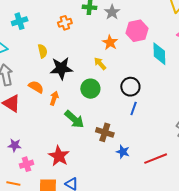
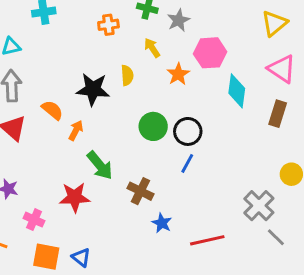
orange star: (110, 42) -> (178, 74), moved
yellow semicircle: (43, 51) -> (127, 75), moved
yellow arrow: (100, 64) -> (152, 48), moved
green circle: (90, 89) -> (153, 126), moved
red star: (59, 156) -> (75, 197), moved, turned 30
pink cross: (27, 164) -> (34, 220), moved, turned 32

